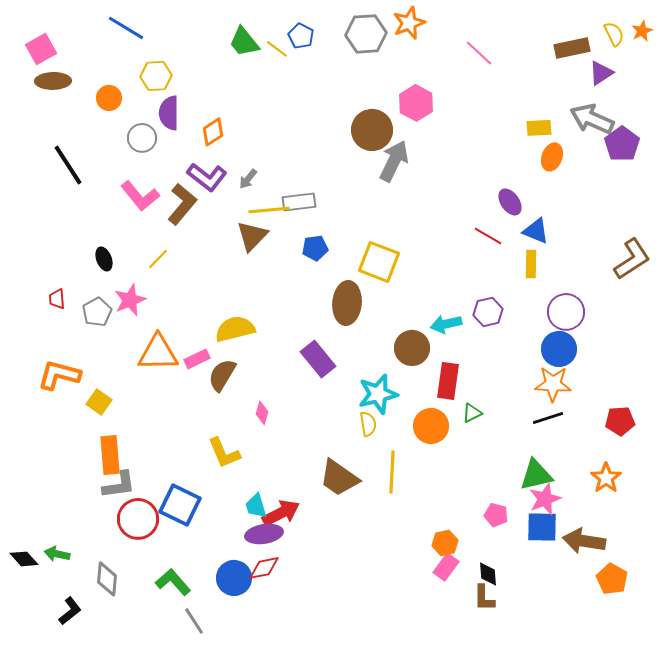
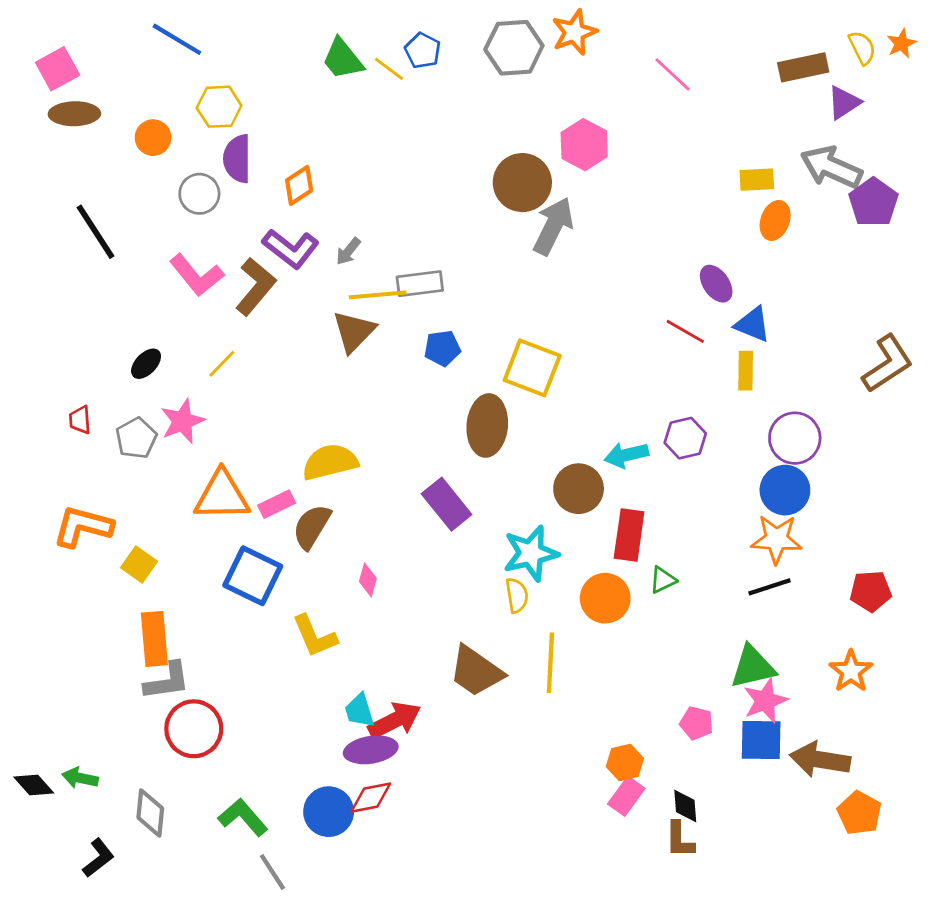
black ellipse: (104, 259) -> (146, 364), turned 65
blue square: (180, 505) -> (253, 576), moved

